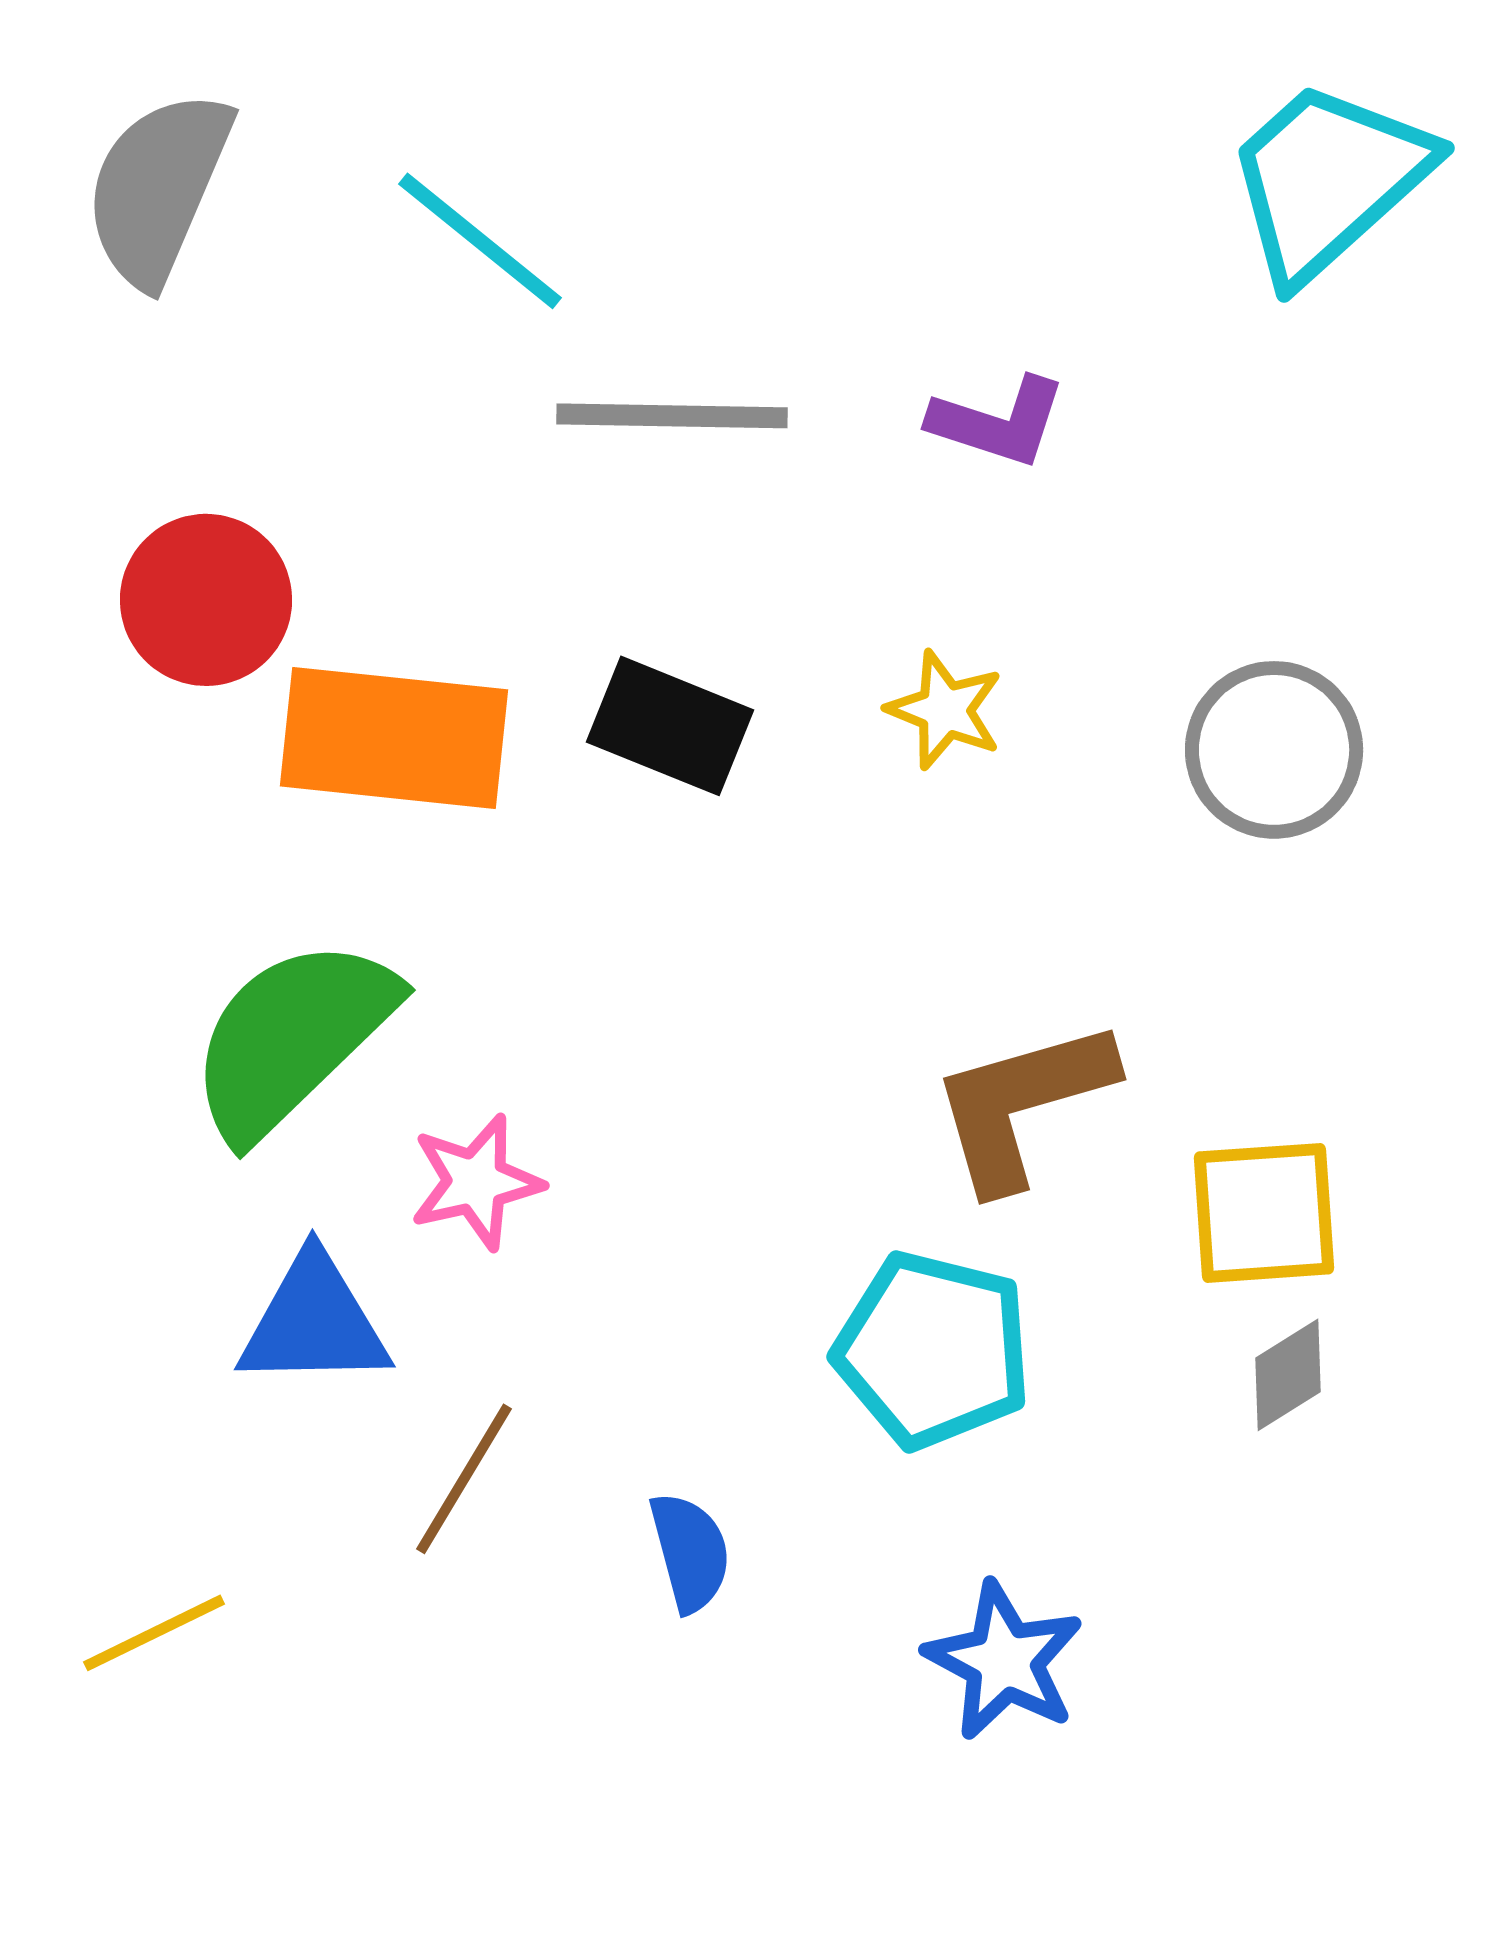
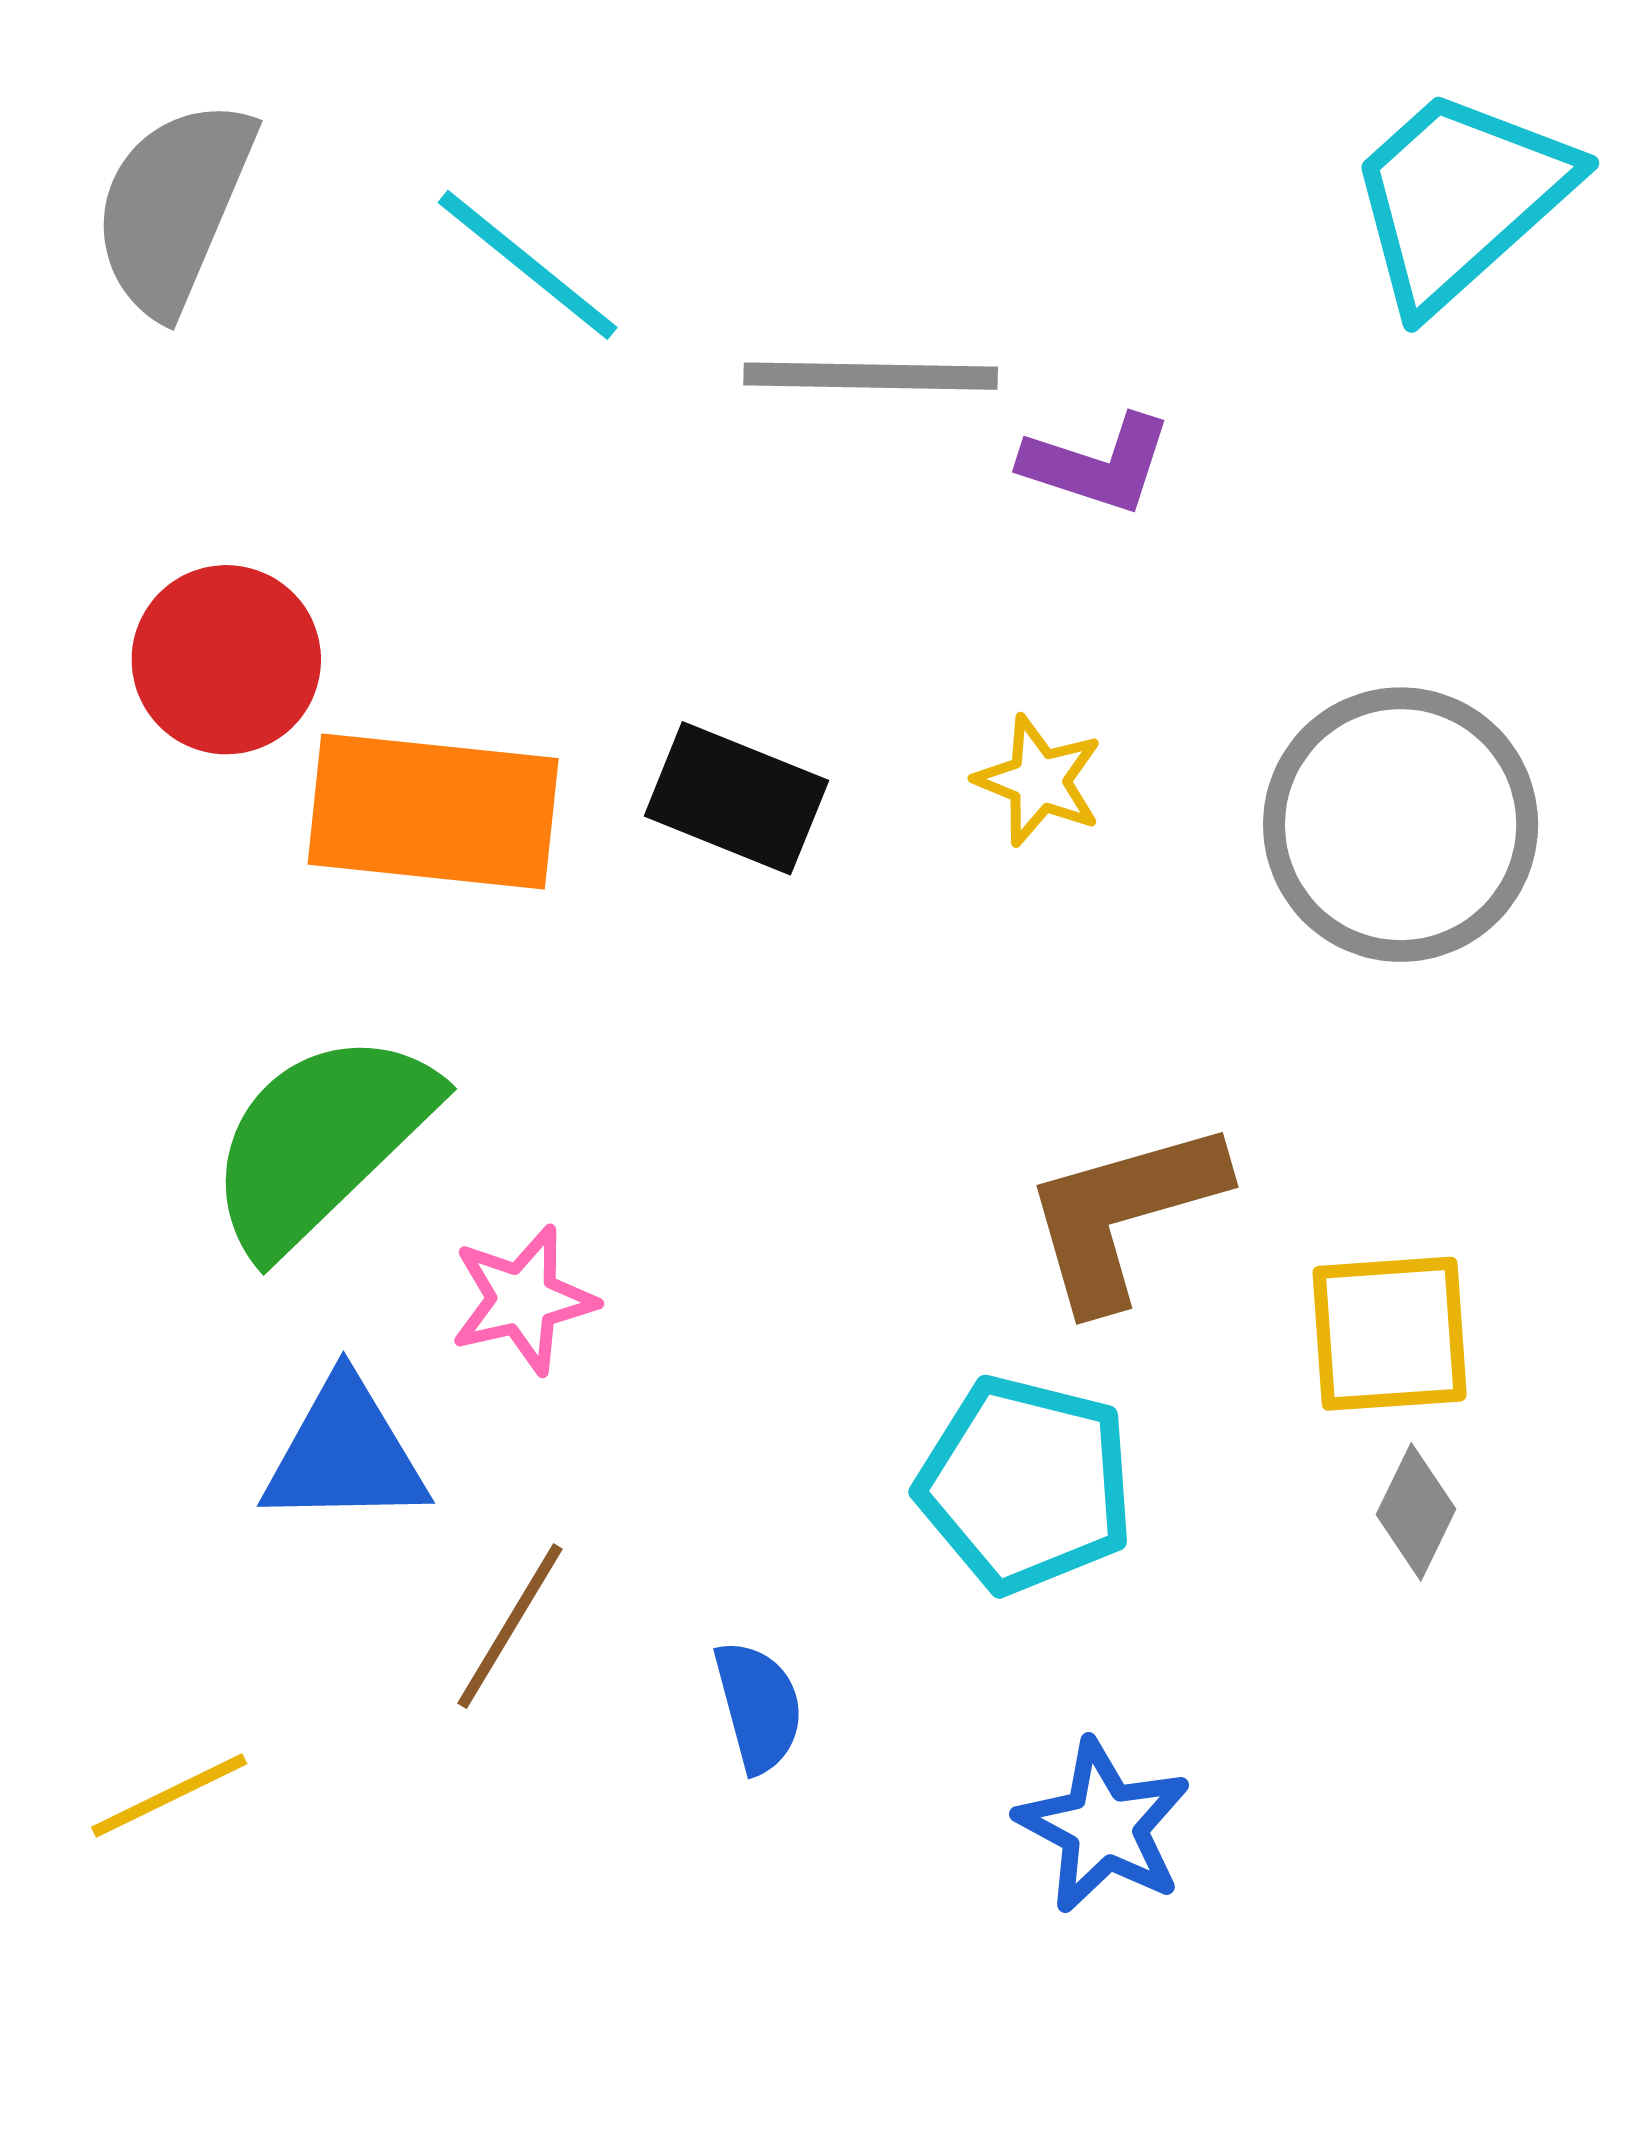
gray line: (672, 416) -> (871, 376), moved
gray circle: (1274, 750) -> (1401, 825), size x1.4
gray diamond: (1288, 1375) -> (1416, 1512), turned -32

